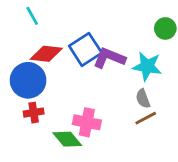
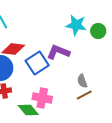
blue square: (85, 49) -> (37, 63), moved
cyan star: (147, 66) -> (76, 25), moved

